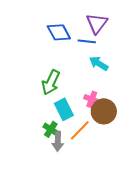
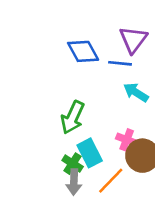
green cross: (51, 129) -> (73, 164), moved
gray arrow: (58, 141) -> (74, 182), moved

